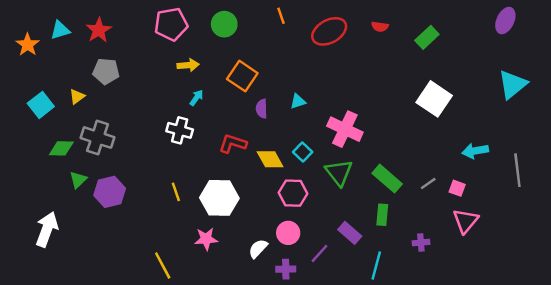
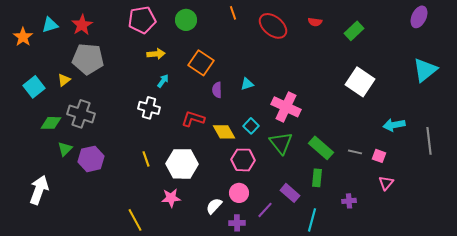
red ellipse: (329, 31) -> (273, 26), turned 68
gray pentagon: (106, 71) -> (88, 59), size x1.4
gray line: (428, 183) -> (355, 152), turned 48
pink triangle: (466, 221) -> (386, 183), size x0.7

